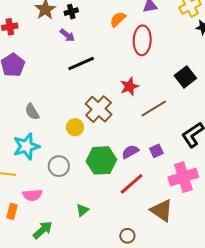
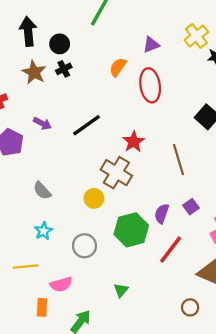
purple arrow: (67, 35) -> (42, 123), moved
red star: (129, 86) -> (134, 142), moved
brown line: (154, 108) -> (179, 160), turned -64
cyan star: (26, 146) -> (43, 231), size x0.6
purple semicircle: (130, 152) -> (162, 214), turned -30
brown circle: (127, 236) -> (190, 307), moved

